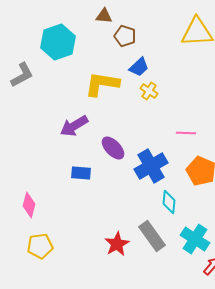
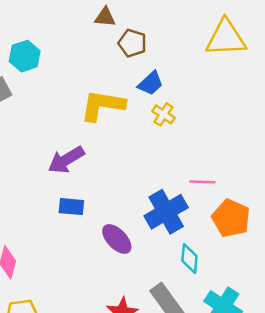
cyan hexagon: (58, 42) -> (25, 56), moved, size x0.7
pink line: (186, 133) -> (202, 182), moved
purple ellipse: (113, 148) -> (117, 239), moved
blue rectangle: (81, 173) -> (71, 207), moved

